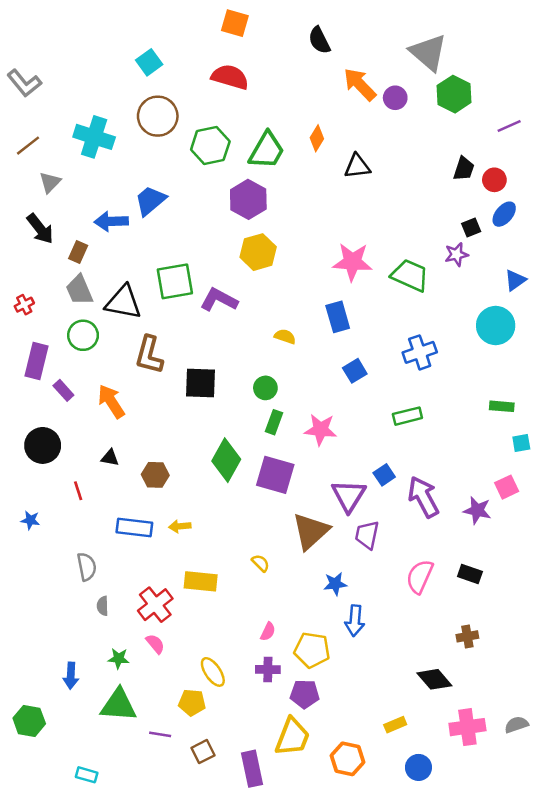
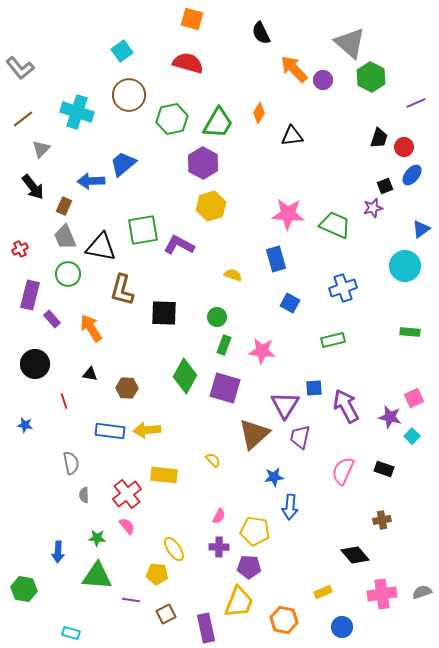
blue square: (355, 371) -> (290, 303), turned -30
cyan square: (521, 443) -> (412, 436), moved, turned -35
blue square: (384, 475) -> (314, 388), turned 30
yellow arrow: (180, 526) -> (147, 430), size x1.5

